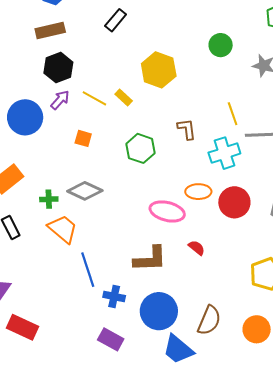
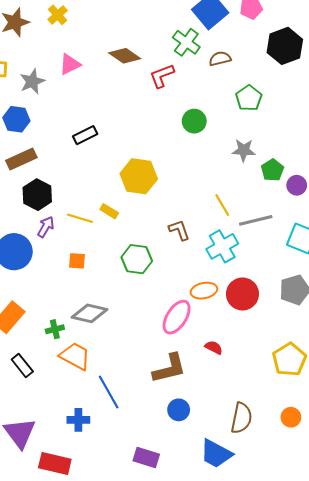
black rectangle: (116, 20) -> (85, 135), turned 35
green circle: (221, 45) -> (194, 121), moved
pink ellipse: (167, 211) -> (177, 317), turned -60
blue cross: (114, 296) -> (78, 420), moved
blue circle: (159, 311) -> (179, 410), moved, size x0.6
orange circle: (257, 329) -> (291, 417), size x0.7

